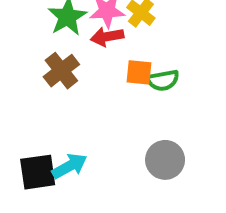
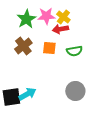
red arrow: (107, 37) -> (60, 29), moved
orange square: (139, 72) -> (49, 48), moved

